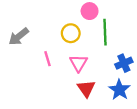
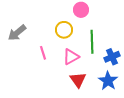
green line: (105, 32) -> (92, 42), moved
pink triangle: (78, 63) -> (71, 57), turned 30

